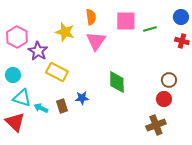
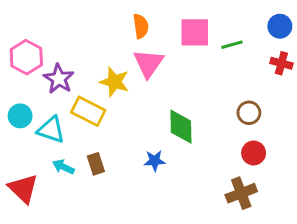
yellow star: (65, 32) -> (114, 82), moved
brown circle: (169, 80) -> (249, 113), moved
cyan triangle: (22, 98) -> (51, 130), moved
blue star: (82, 98) -> (155, 161), moved

